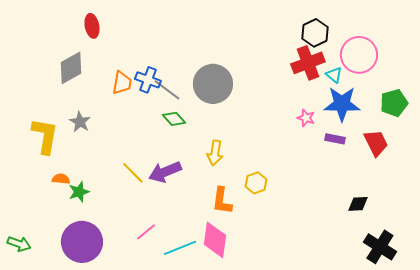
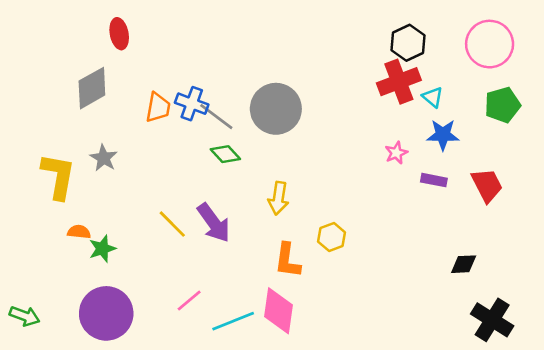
pink circle: (359, 55) -> (490, 44), moved
green pentagon: (394, 103) -> (503, 105), moved
blue star: (342, 104) -> (443, 135), size x0.7
pink star: (306, 118) -> (396, 153), turned 30
purple arrow: (165, 172) -> (214, 223), turned -104

